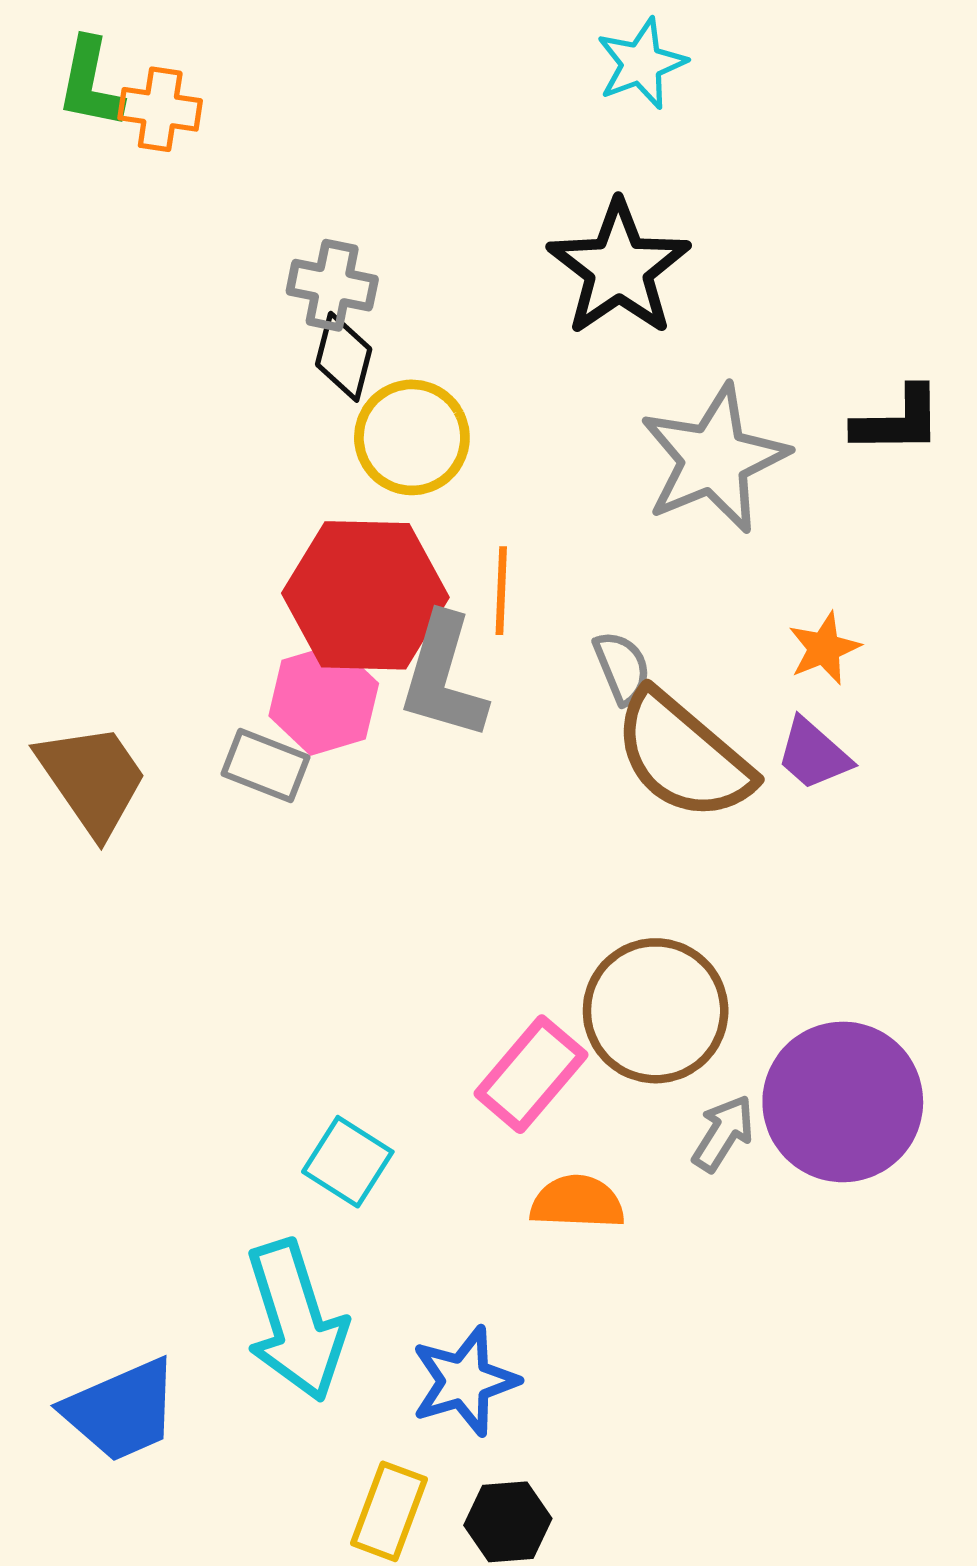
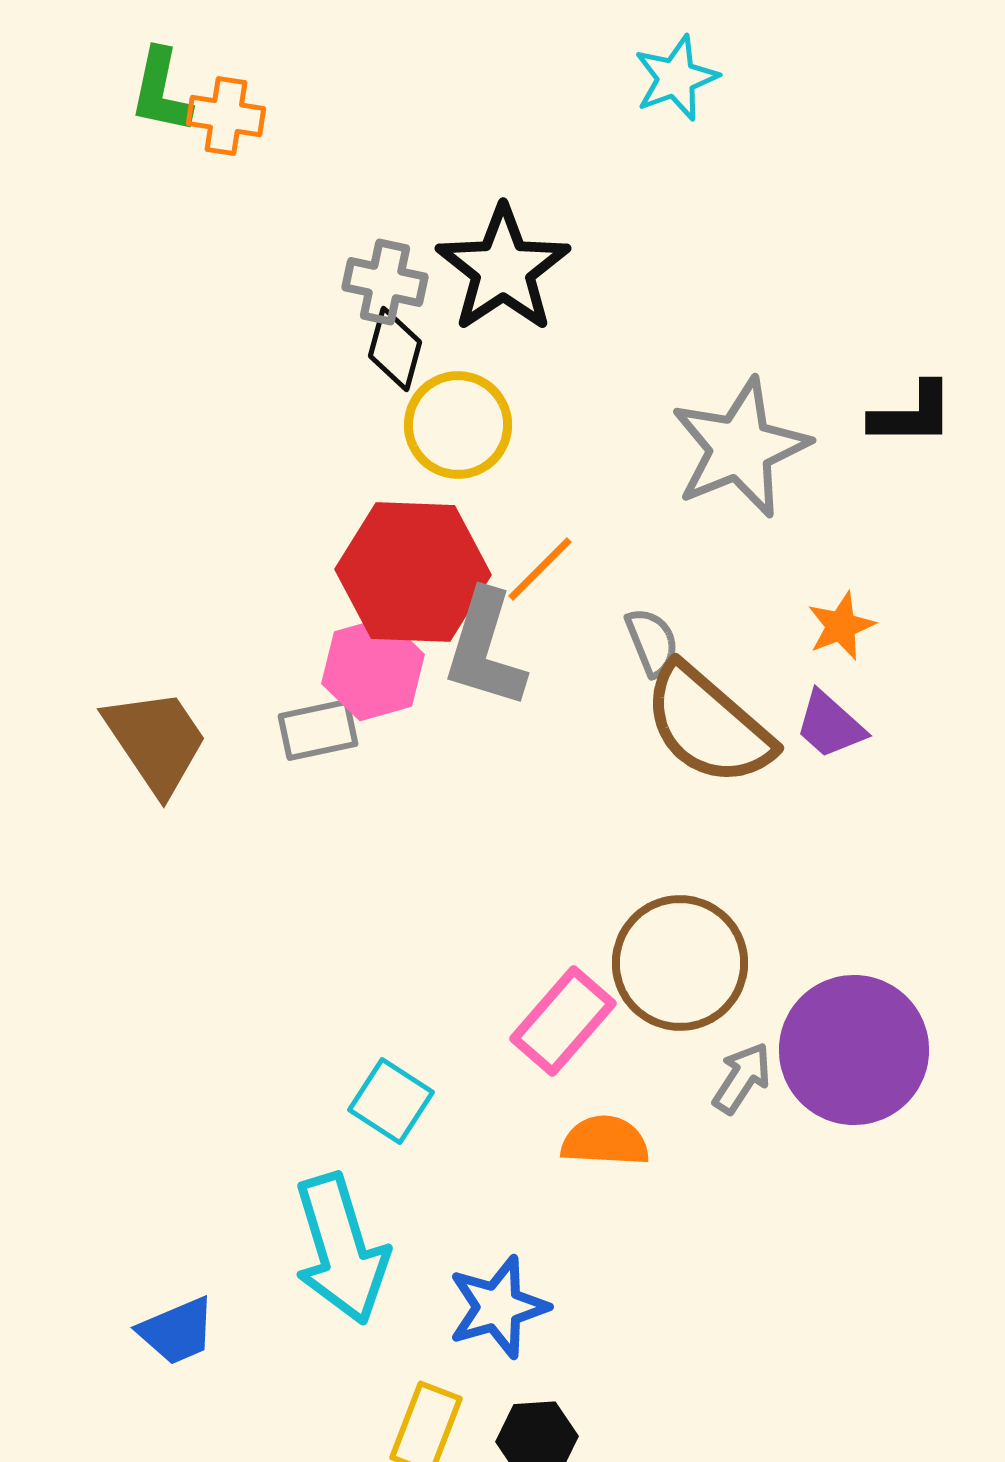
black star: (619, 268) -> (503, 269), moved
orange line: (501, 591) -> (540, 569), turned 42
gray rectangle: (265, 765) -> (318, 730), turned -34
blue trapezoid: (121, 1410) -> (177, 1331), size x0.7

